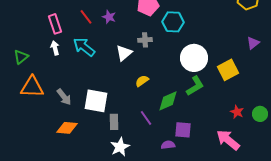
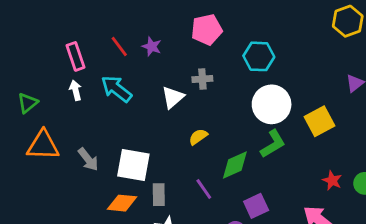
cyan hexagon: (173, 22) -> (259, 56), moved
orange diamond: (67, 128) -> (122, 203), moved
purple square: (183, 130) -> (256, 206), turned -30

